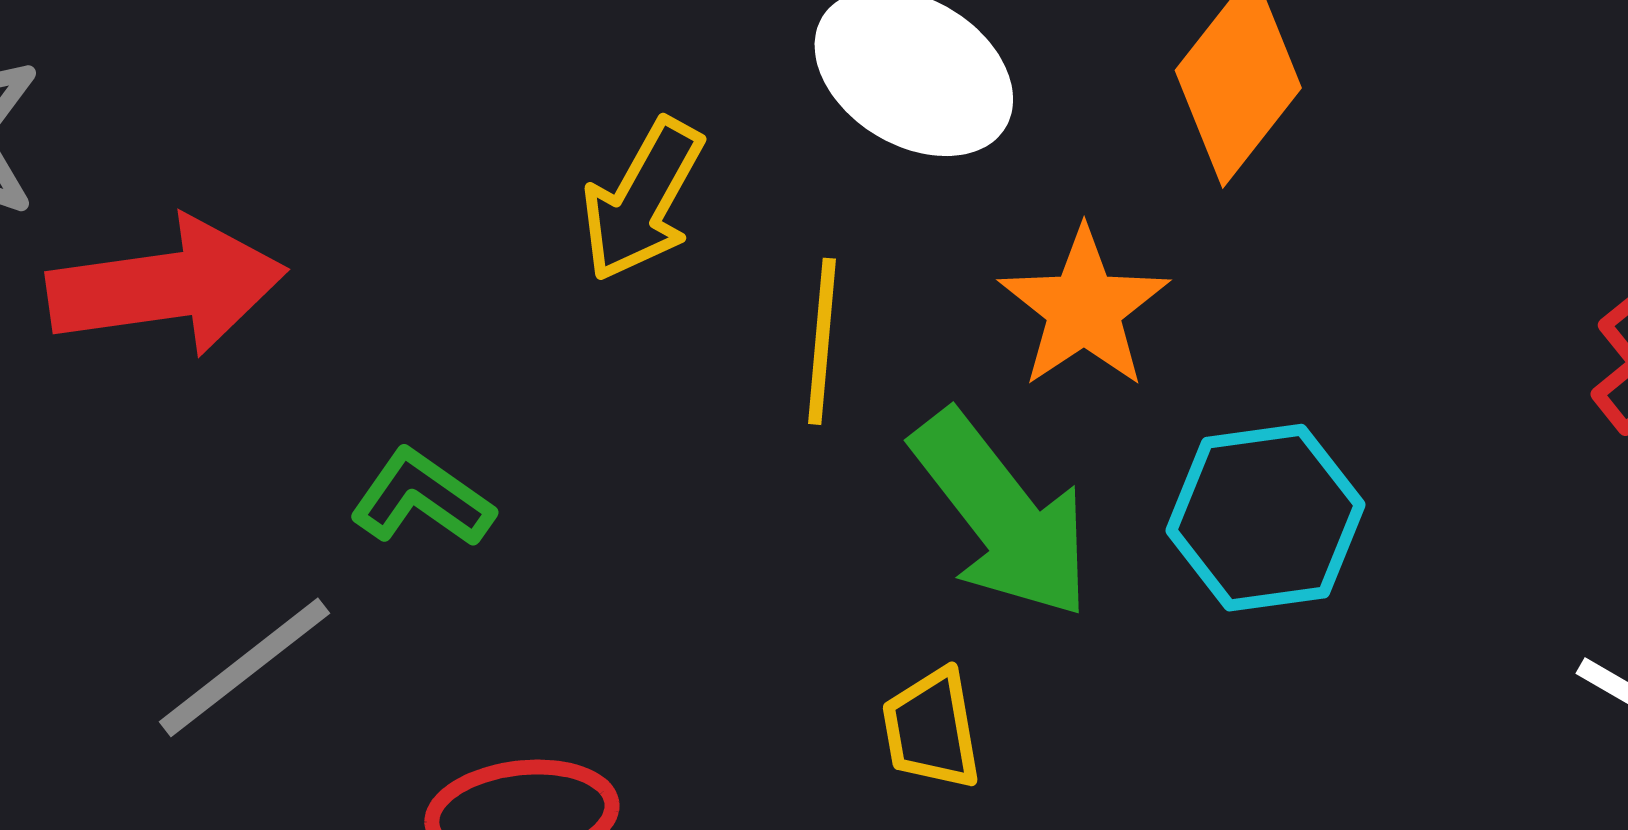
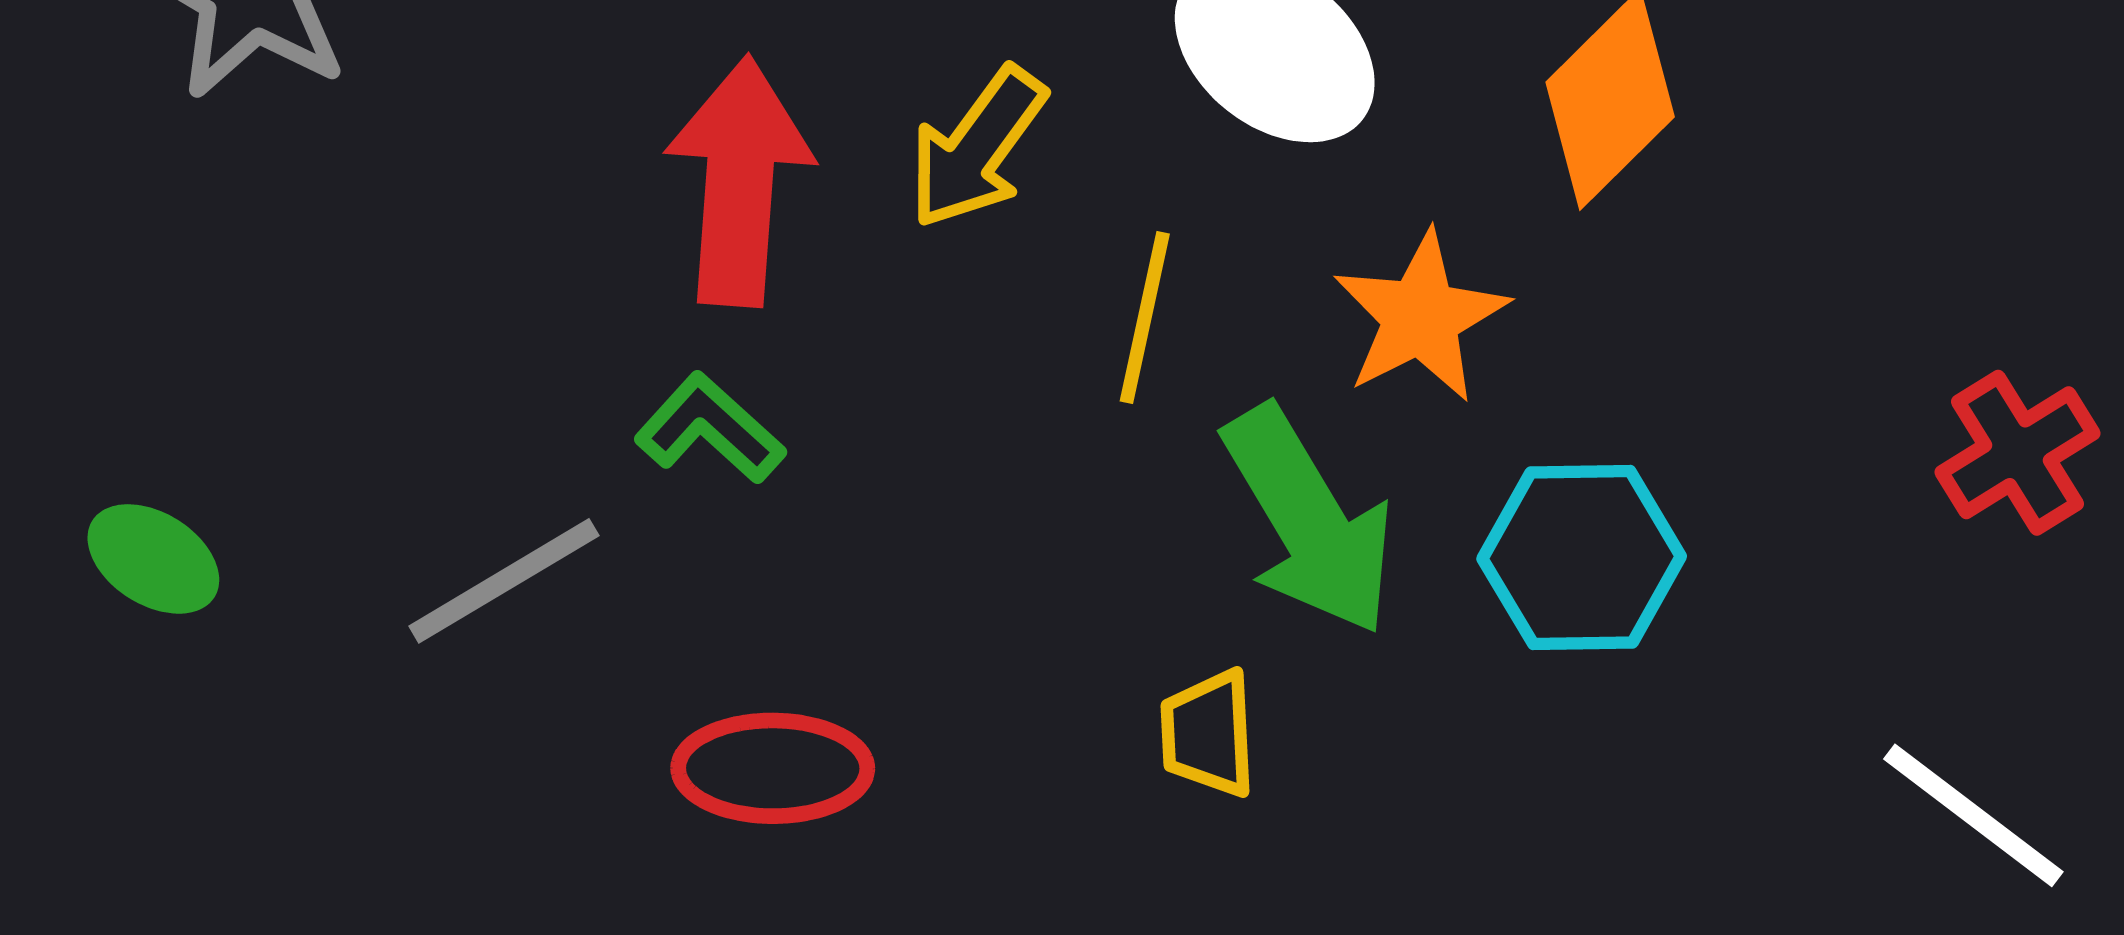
red arrow: (167, 286) -> (739, 181), moved, turned -85

